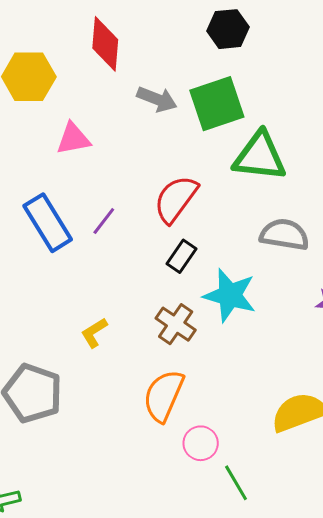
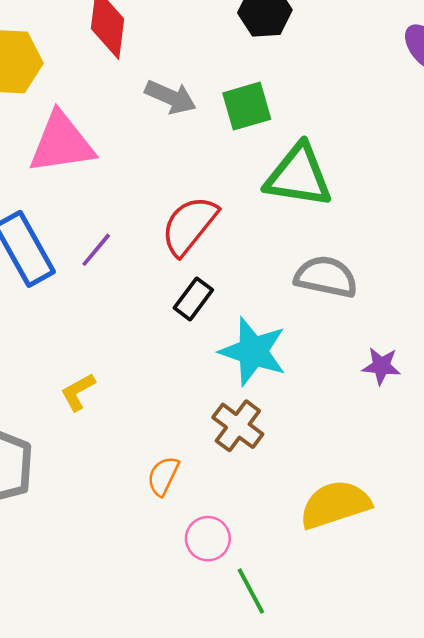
green square: (217, 104) -> (247, 106), size x0.7
pink triangle: (73, 139) -> (62, 143), size x1.5
brown cross: (176, 324) -> (238, 426), moved
orange semicircle: (164, 396) -> (163, 476), size x0.6

